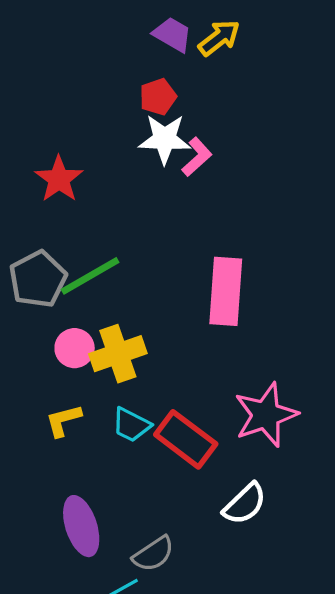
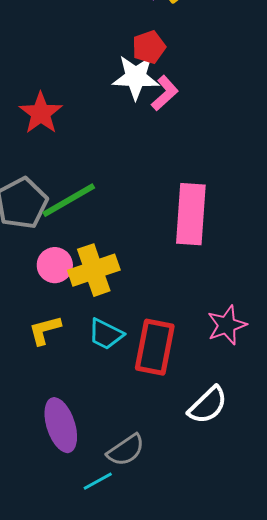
red pentagon: (158, 97) -> (149, 47), moved
pink star: (266, 415) -> (227, 325), size x0.7
red rectangle: (186, 439) -> (155, 347), turned 64

